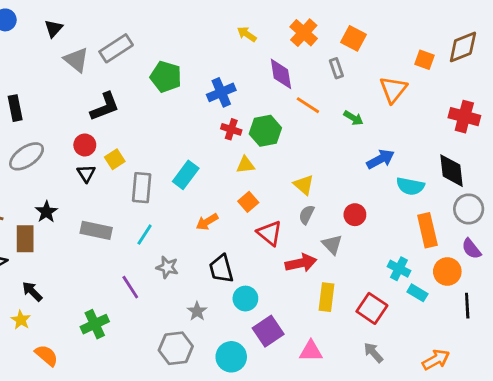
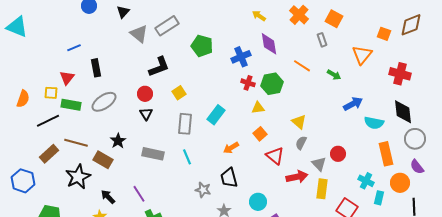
purple diamond: (281, 74) -> (269, 44), moved
red cross: (464, 117) -> (400, 74), moved
yellow square: (115, 159) -> (179, 93), moved
red circle: (355, 215) -> (338, 154), moved
cyan line: (145, 235) -> (187, 157), turned -56
brown rectangle: (25, 239) -> (103, 160), turned -60
gray star: (167, 267) -> (203, 190), moved
black trapezoid: (221, 269) -> (229, 178), moved
purple line: (130, 287) -> (139, 194), moved
cyan rectangle: (417, 293) -> (379, 198), turned 72
yellow rectangle: (326, 297) -> (322, 189), moved

